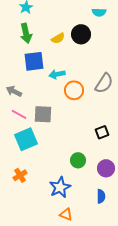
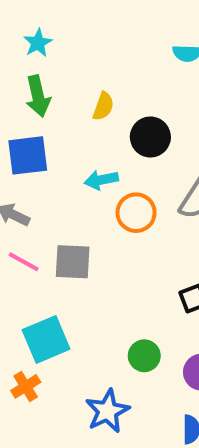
black circle: (81, 34) -> (150, 137), moved
yellow semicircle: (58, 38) -> (103, 106), turned -40
blue square: (34, 61) -> (28, 155), moved
cyan square: (26, 139) -> (46, 339), moved

